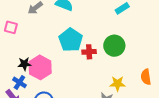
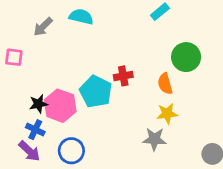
cyan pentagon: (71, 40) -> (96, 92), moved
green circle: (114, 46) -> (186, 57), moved
orange semicircle: (146, 77) -> (165, 84), moved

